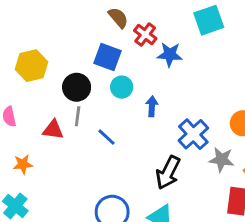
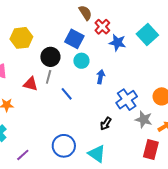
cyan square: (209, 20) -> (147, 35), moved, turned -30
black arrow: (168, 173) -> (106, 124), size x0.6

